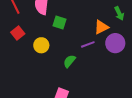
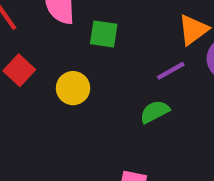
green semicircle: (69, 61) -> (155, 112), moved, turned 32

